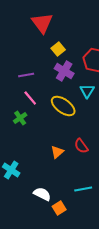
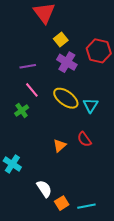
cyan triangle: (87, 91) -> (91, 105), moved
cyan line: (83, 189) -> (86, 206), moved
white semicircle: (42, 194) -> (44, 189), turned 30

